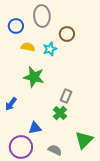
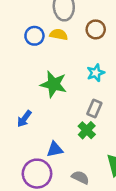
blue circle: (16, 26) -> (34, 36), moved
yellow semicircle: (28, 47) -> (59, 35), moved
cyan star: (50, 49) -> (96, 73), moved

